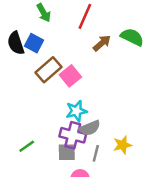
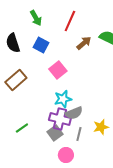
blue square: (34, 43) -> (41, 45), moved
brown rectangle: (48, 70) -> (16, 80), moved
gray square: (67, 152) -> (55, 133), turned -35

